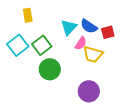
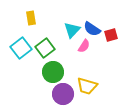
yellow trapezoid: (93, 54) -> (87, 86), moved
purple circle: (89, 91) -> (63, 94), moved

